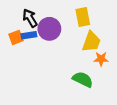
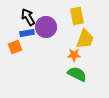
orange square: (16, 37) -> (15, 47), moved
orange star: (101, 59) -> (74, 55), moved

